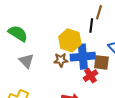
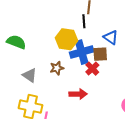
brown star: (61, 60) -> (57, 68), moved
gray triangle: (26, 61) -> (30, 75), moved

